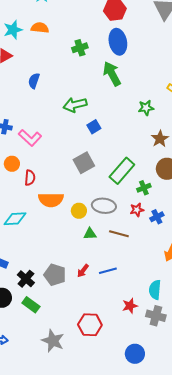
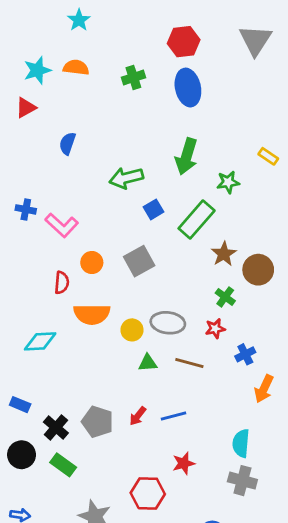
green cross: (80, 48) -> (133, 77), moved
green arrow: (112, 74) -> (186, 156), moved, turned -135
brown star: (160, 139) -> (224, 254), moved
orange circle: (12, 164) -> (92, 263), moved
green rectangle: (122, 171) -> (197, 219), moved
green cross: (144, 188) -> (225, 297), turned -32
blue cross: (157, 217) -> (245, 354), moved
red star: (130, 306) -> (184, 463), moved

